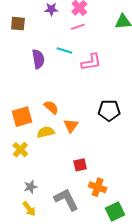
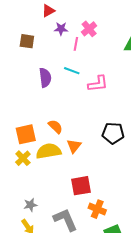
pink line: (78, 27) -> (76, 44), moved, turned -64
yellow semicircle: (46, 132) -> (49, 151), size x1.4
yellow cross: (20, 150) -> (23, 158), moved
red square: (80, 165) -> (81, 186), size x1.5

